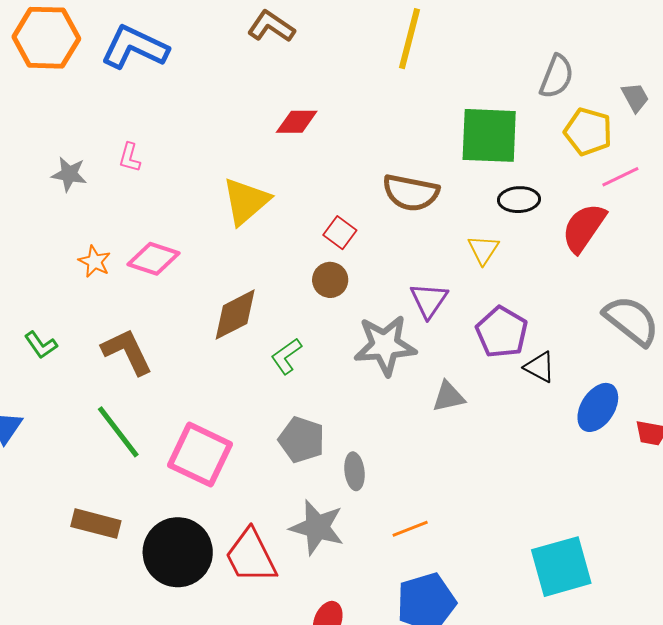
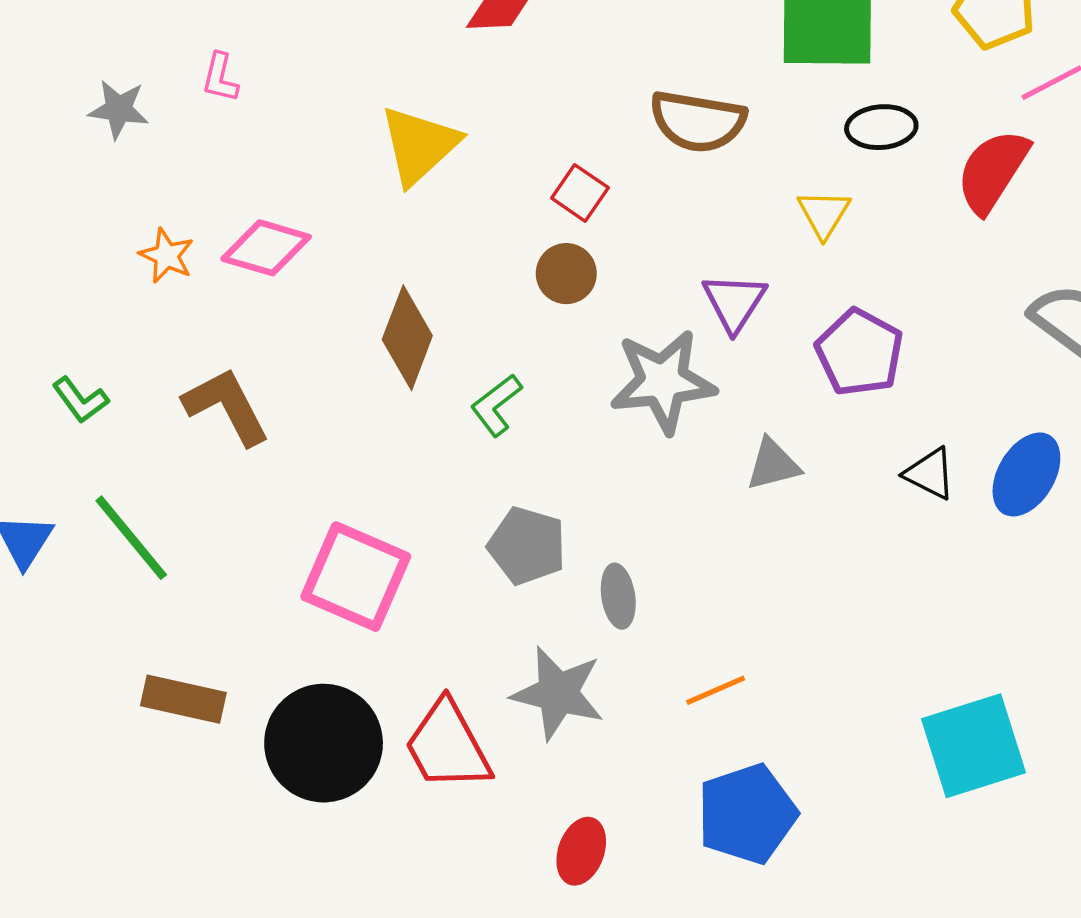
brown diamond: (235, 315) -> (407, 338), turned -40
black triangle: (540, 367) -> (930, 474), moved
green line: (118, 432) -> (131, 538), moved

